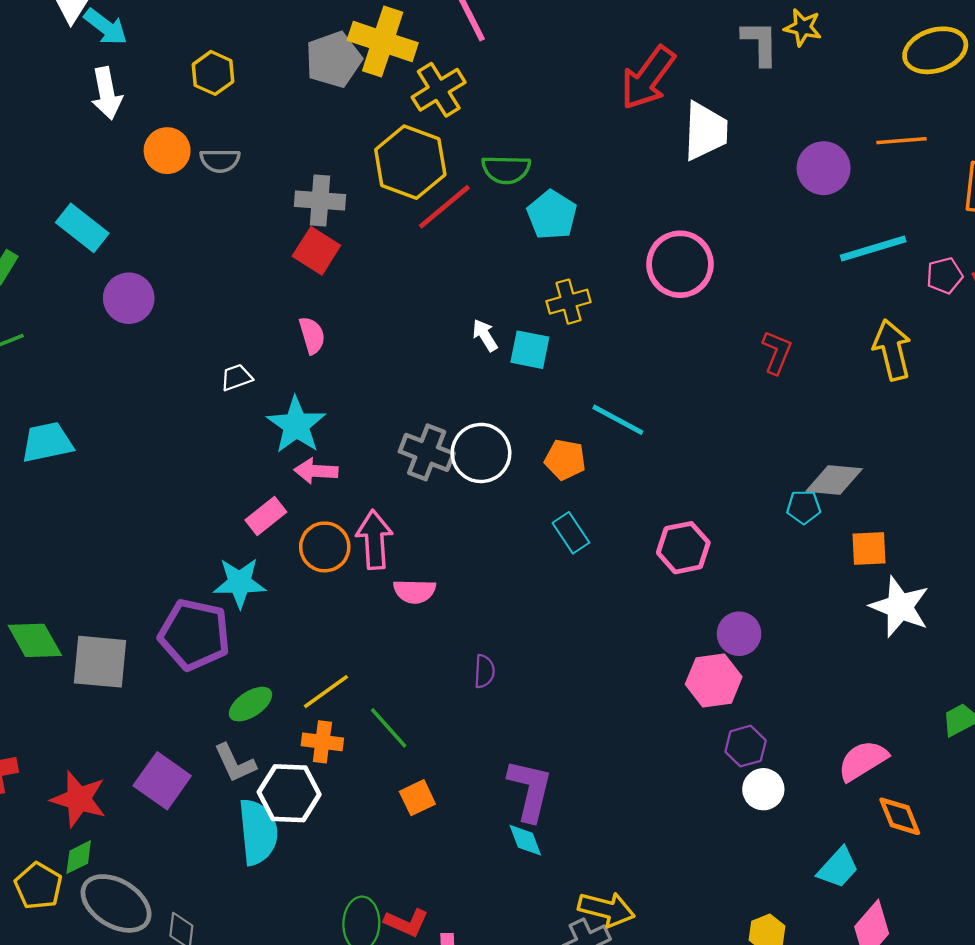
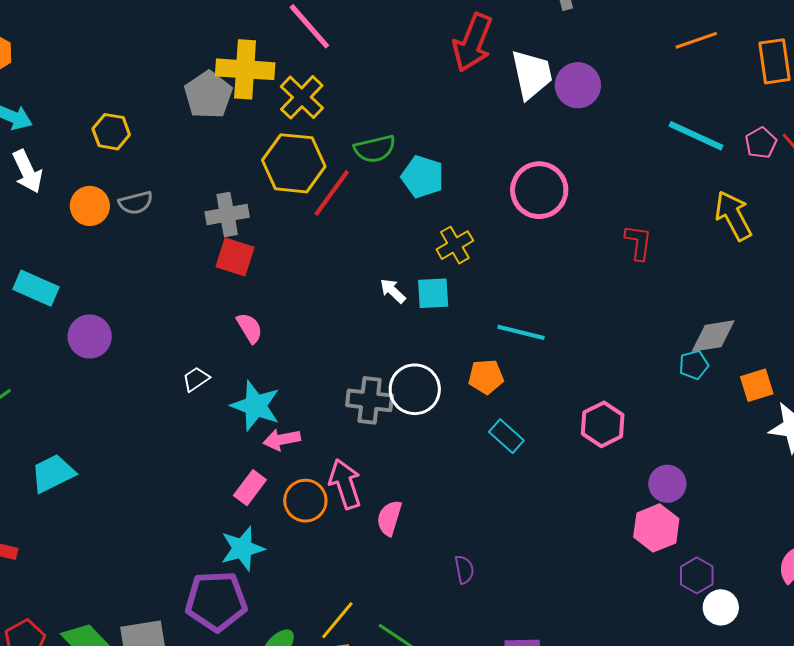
purple circle: (824, 168) -> (578, 85), moved
cyan line: (873, 248) -> (696, 136), turned 56
pink semicircle: (415, 591) -> (389, 518), turned 120

